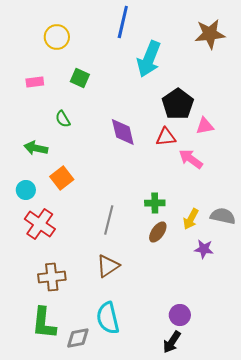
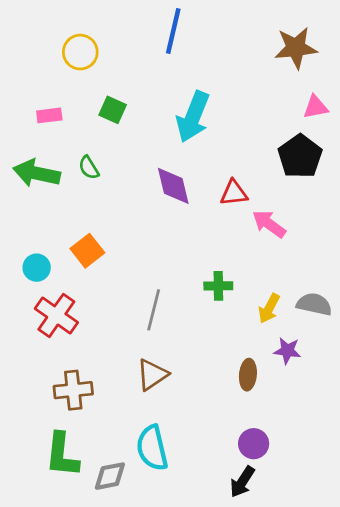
cyan arrow: (149, 59) -> (193, 117), moved
black pentagon: (178, 104) -> (300, 156), moved
pink triangle: (205, 126) -> (316, 107), moved
green arrow: (36, 148) -> (37, 173), moved, size x1.4
brown ellipse: (158, 232) -> (248, 375), moved, turned -30

